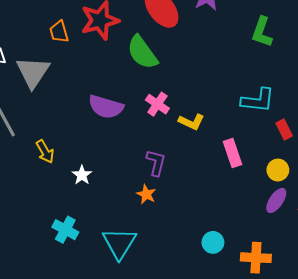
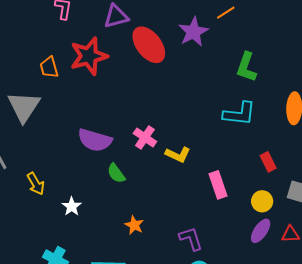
green semicircle: (142, 52) -> (116, 173), moved, size x0.6
cyan L-shape: (258, 100) -> (239, 114), moved
purple L-shape: (156, 163) -> (191, 239), moved, turned -32

